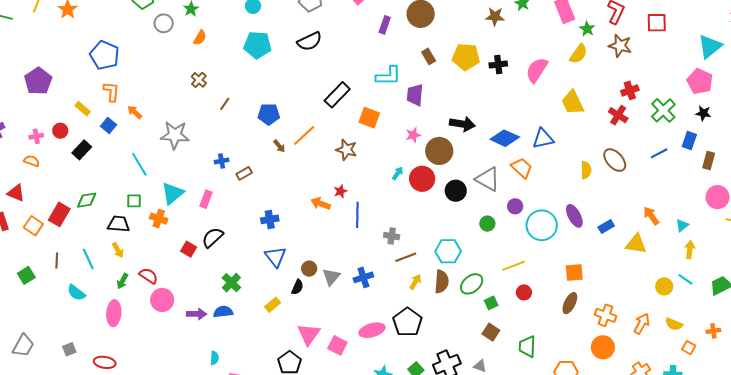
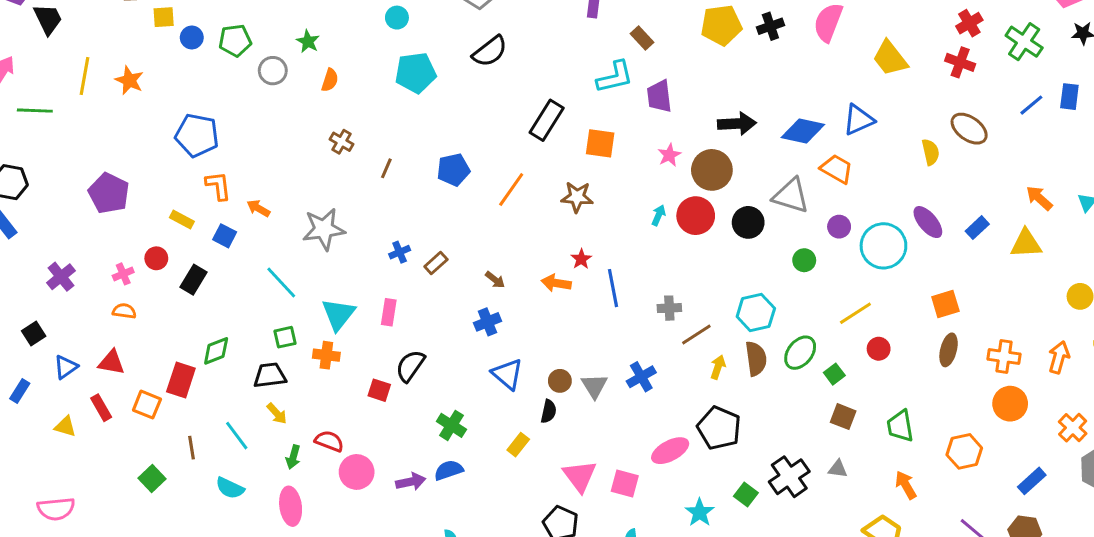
brown rectangle: (429, 56) -> (642, 38), moved
blue rectangle: (689, 140) -> (1069, 97), moved
brown arrow: (279, 146) -> (495, 280), moved

